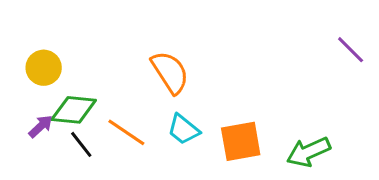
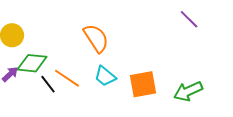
purple line: (351, 50) -> (189, 19), moved
black line: (81, 144) -> (48, 84), moved

